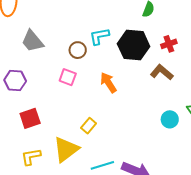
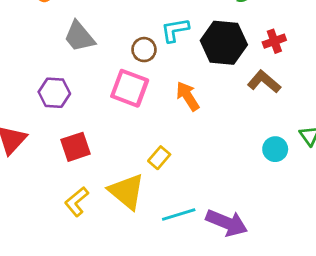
pink square: (68, 77) -> (130, 88), size x1.5
yellow triangle: (66, 149) -> (127, 191), turned -44
yellow L-shape: (31, 157) -> (77, 202), turned -30

